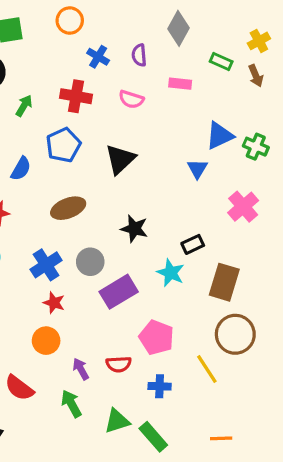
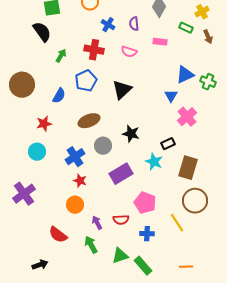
yellow cross: (259, 41) -> (202, 12), moved
pink cross: (243, 207) -> (187, 117), moved
gray circle: (90, 262) -> (103, 146), moved

